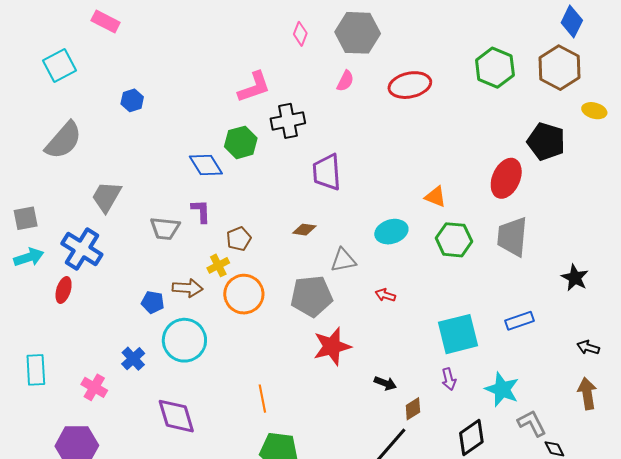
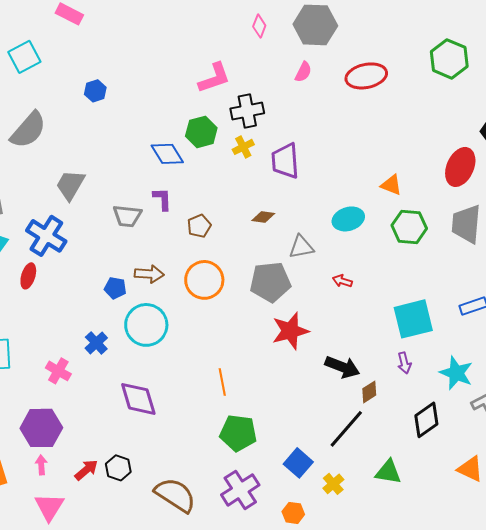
yellow cross: (218, 265) -> (243, 147), moved
black arrow: (385, 383) -> (342, 367), size x1.6

